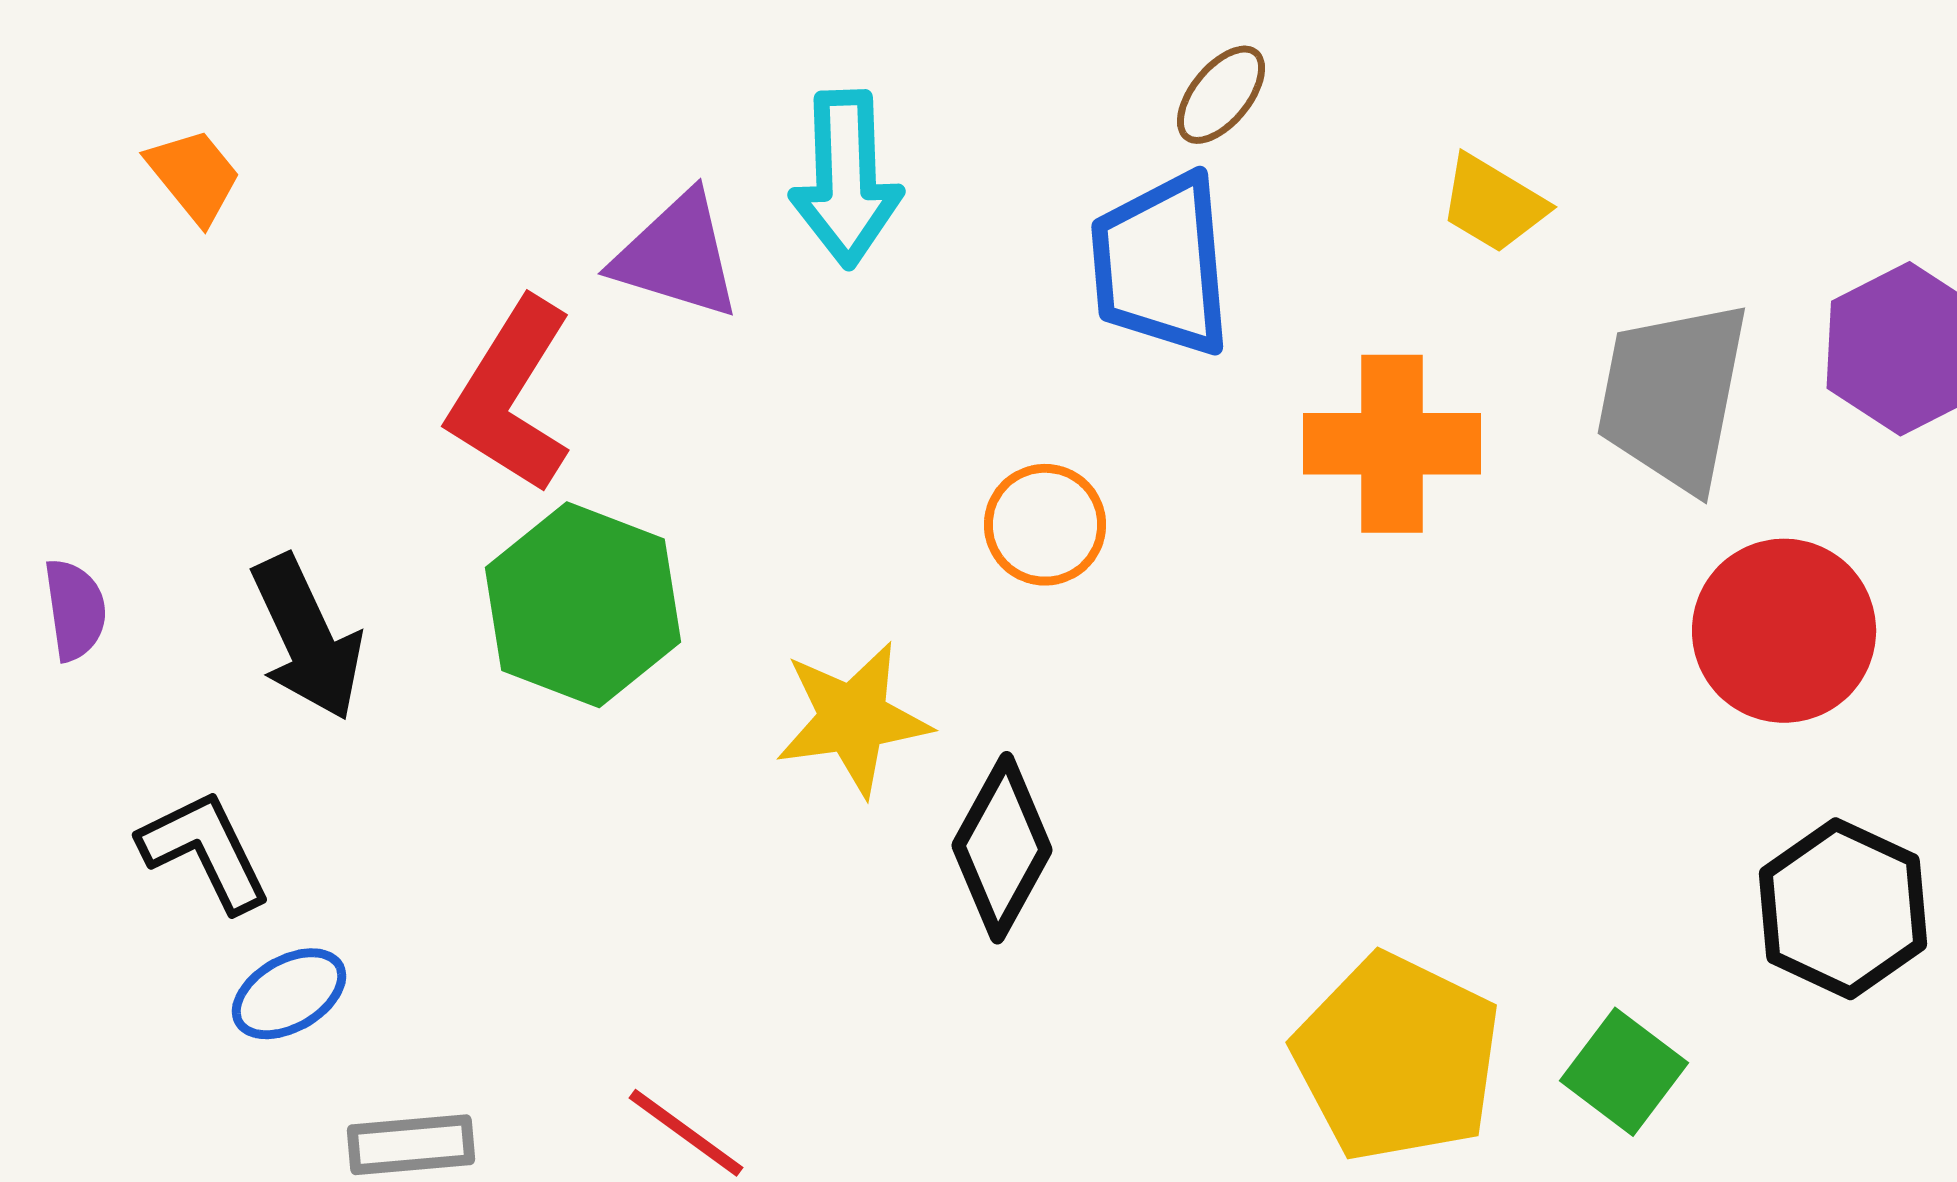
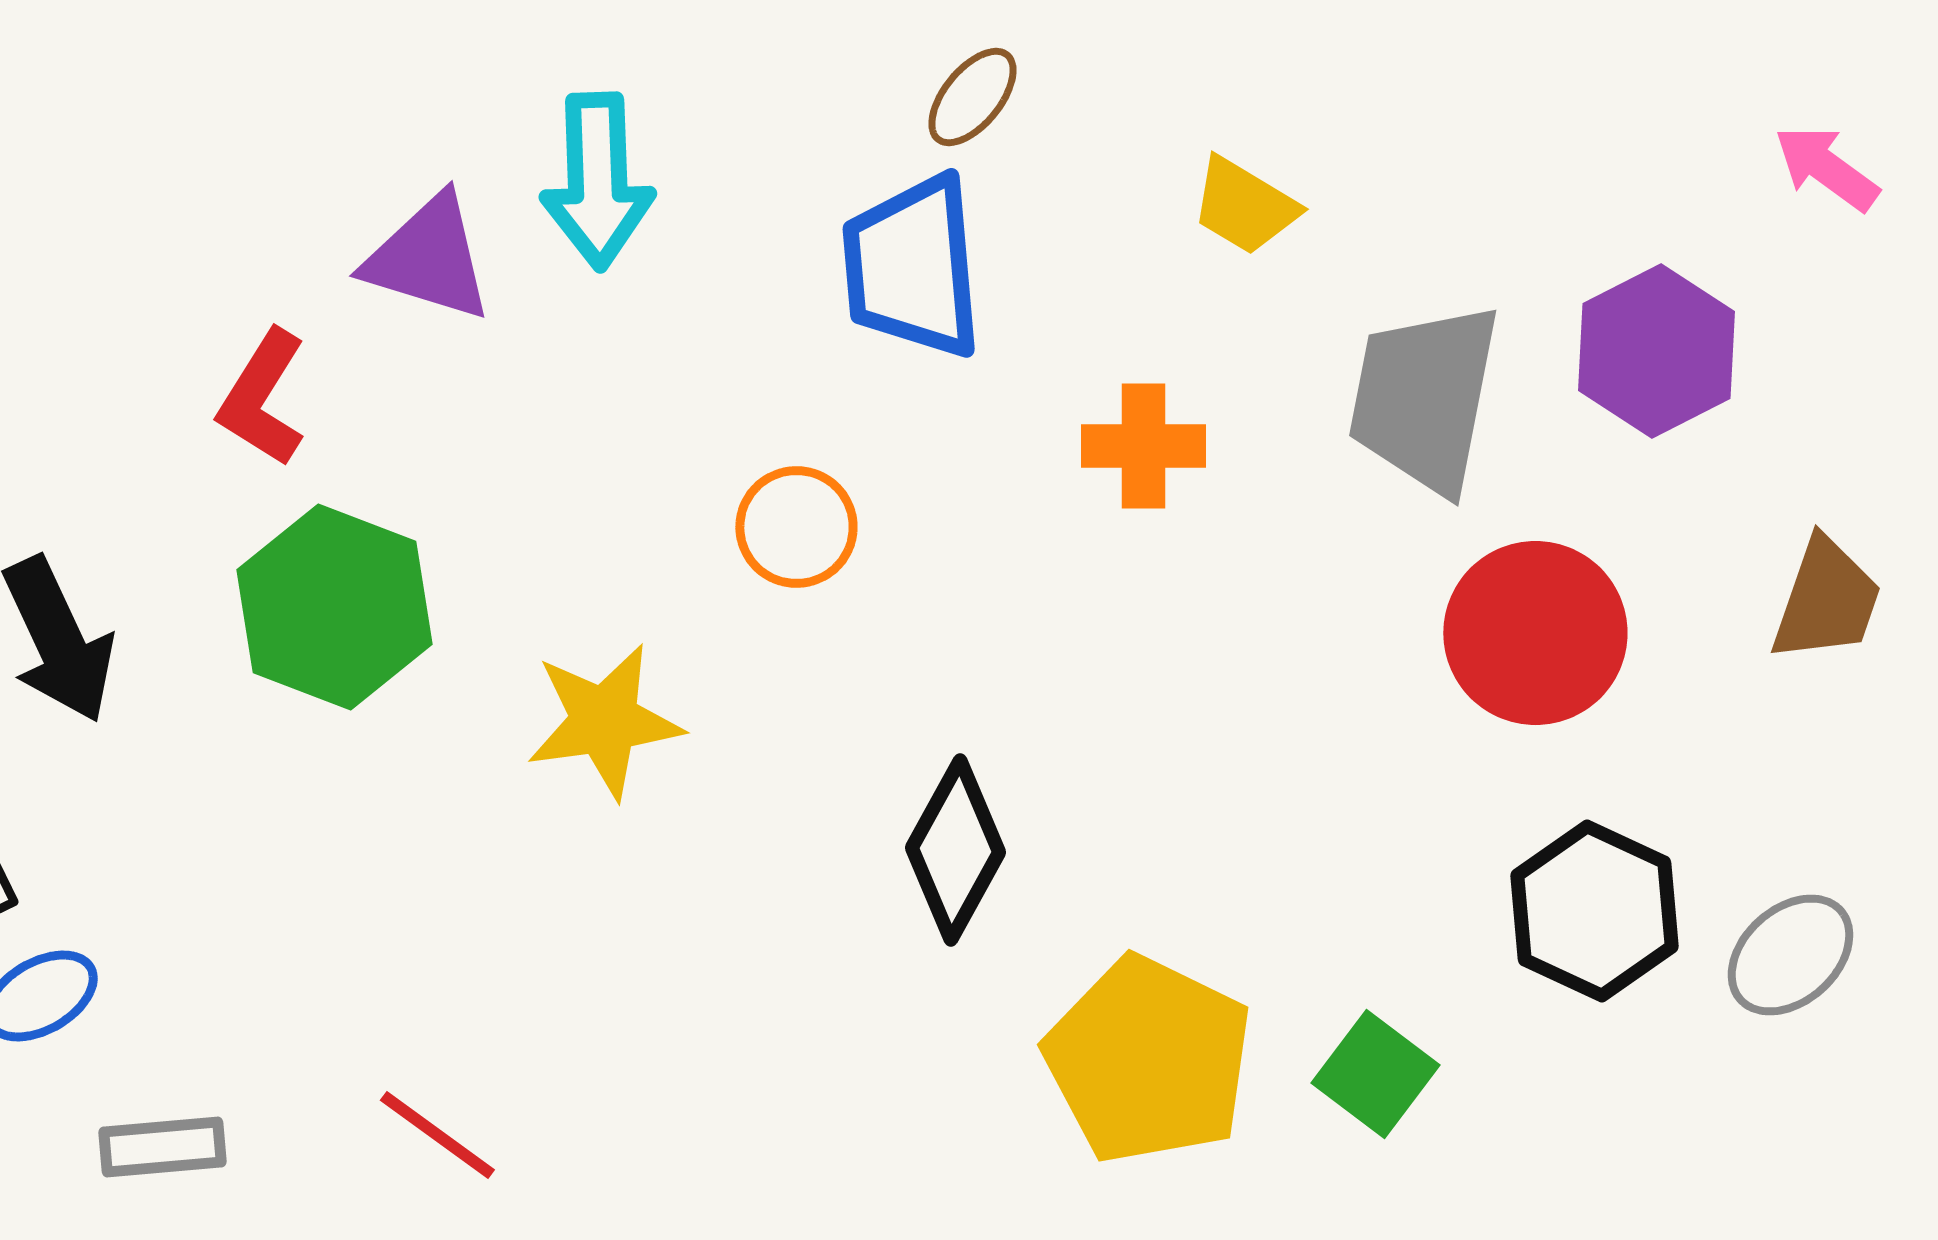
red L-shape: (511, 396) -> (262, 398), size x0.7
orange cross: (1392, 444) -> (1143, 446), size x0.7
black diamond: (1002, 848) -> (955, 850), moved

